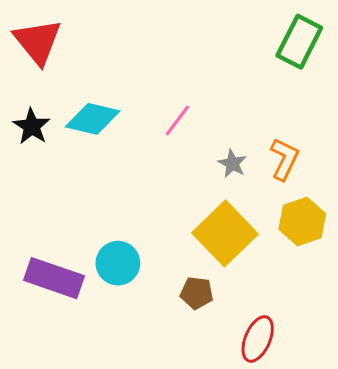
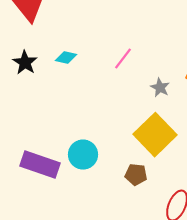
cyan diamond: (93, 119) -> (66, 58), size x0.6

